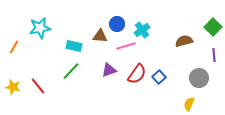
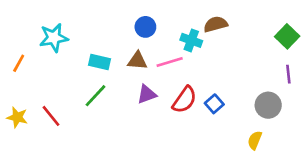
blue circle: (117, 24) -> (145, 27), moved
cyan cross: (142, 30) -> (191, 40), turned -35
brown triangle: (100, 36) -> (137, 61), moved
brown semicircle: (184, 41) -> (216, 24), moved

